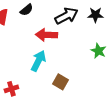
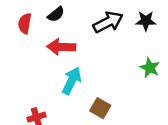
red arrow: (46, 35) -> (61, 47), moved

